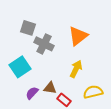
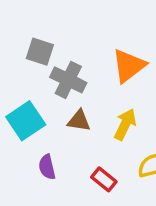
brown triangle: (50, 88) -> (79, 121), moved
purple semicircle: (32, 93) -> (47, 167), turned -56

